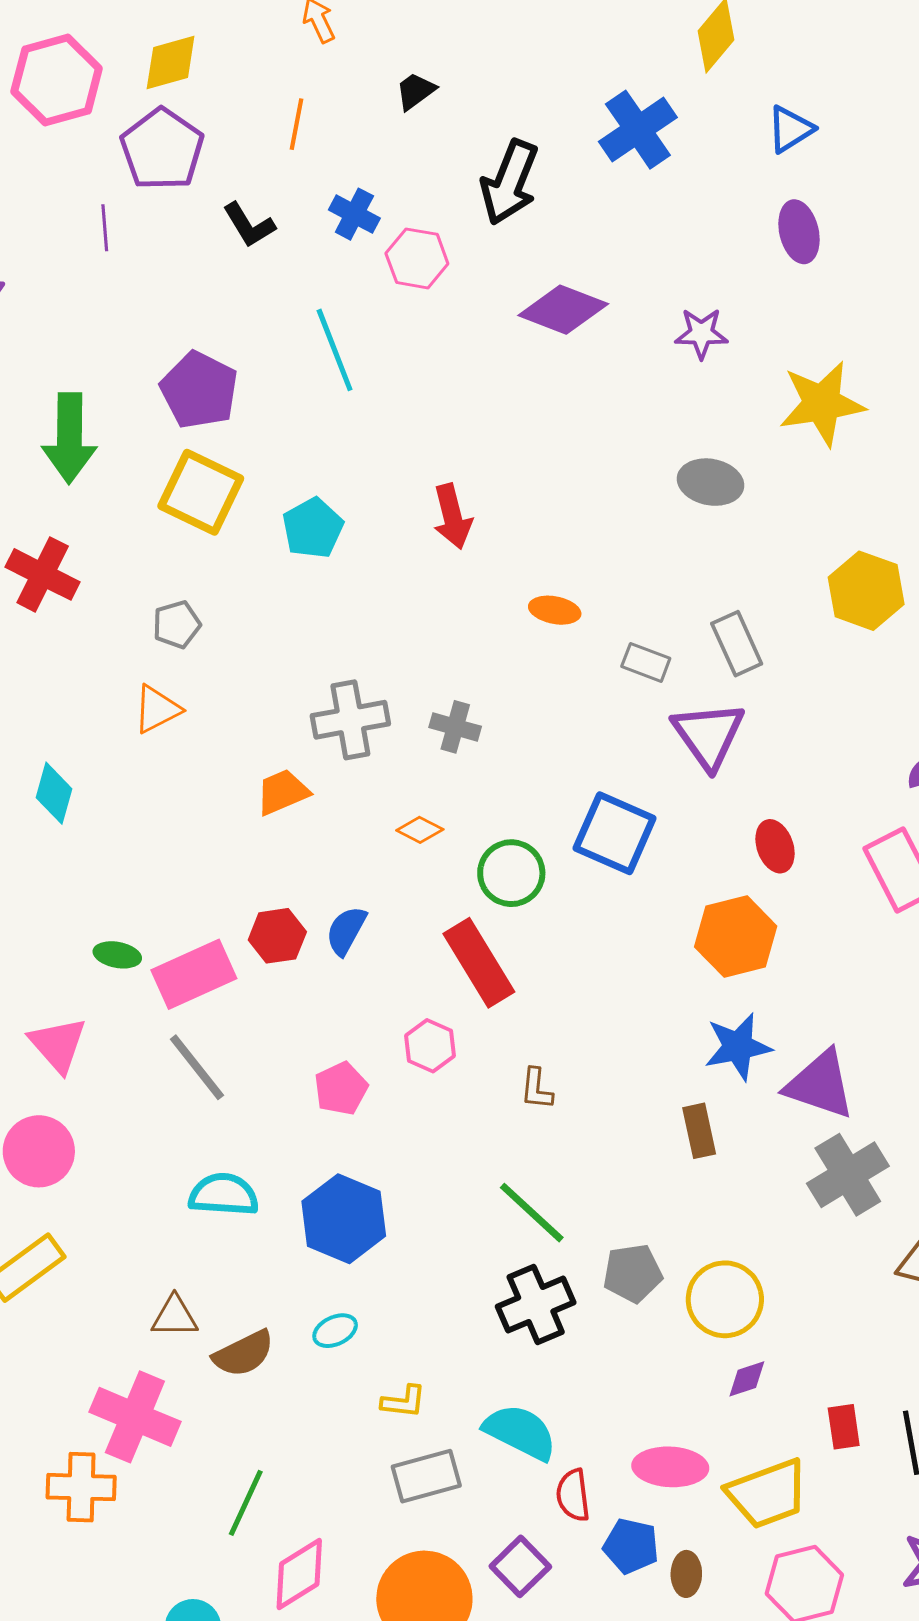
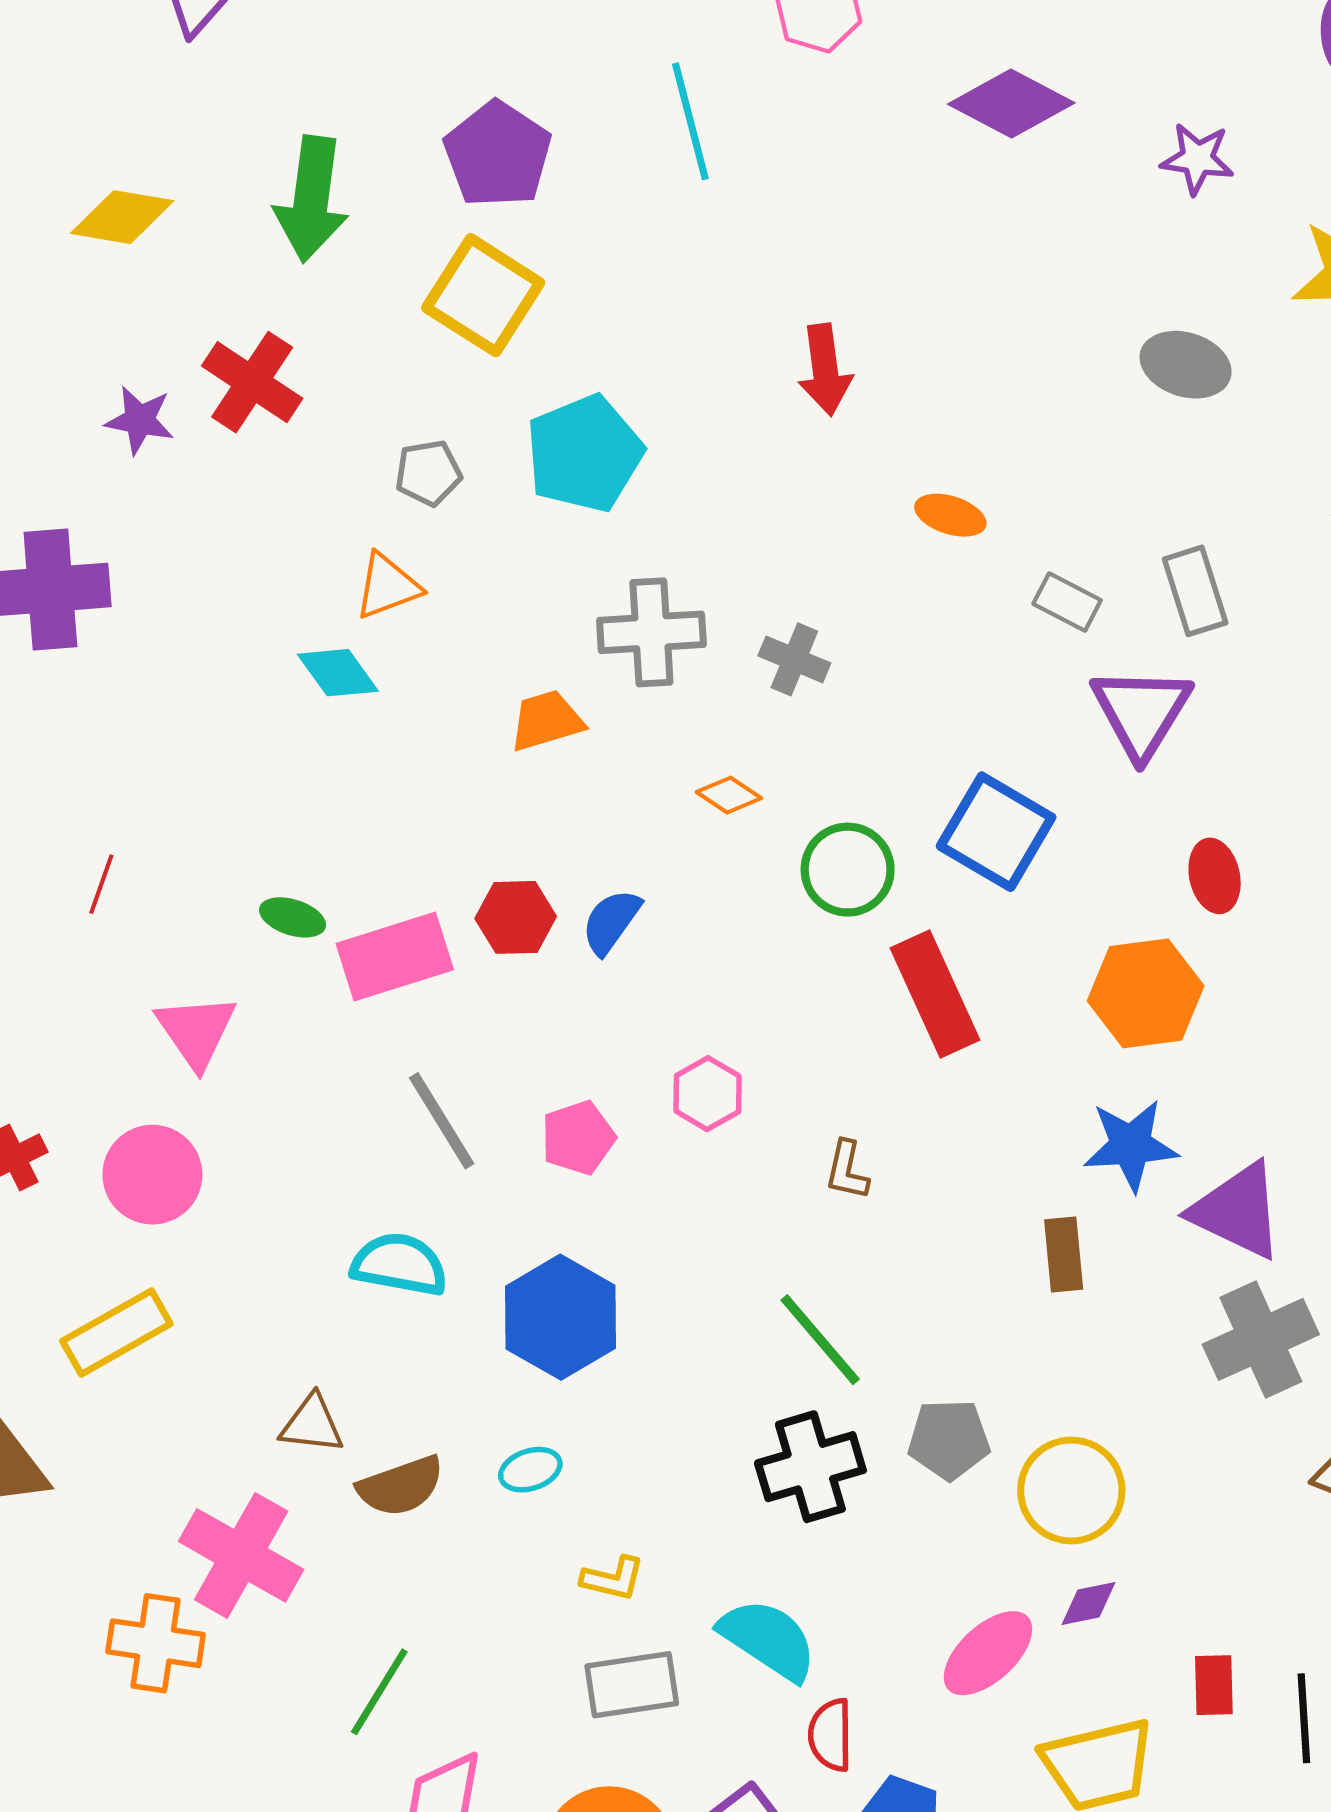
cyan pentagon: (313, 528) -> (584, 453), moved, size x1.4
cyan diamond: (54, 793) -> (338, 673), moved, turned -58
red rectangle: (479, 963) -> (935, 994), moved
gray line: (197, 1067) -> (442, 1121), moved
pink ellipse: (670, 1467) -> (988, 1653), moved, turned -52

